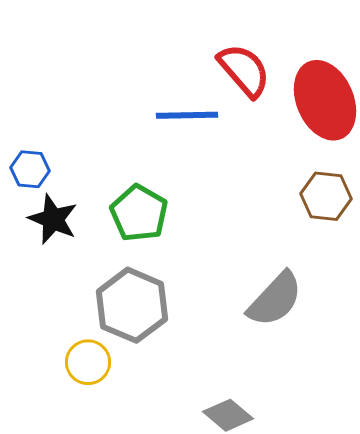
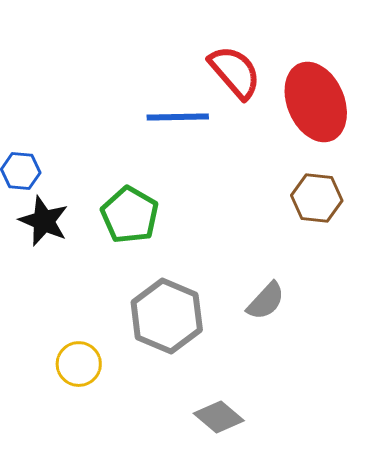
gray semicircle: (275, 299) -> (266, 301), size x0.7
gray hexagon: (132, 305) -> (167, 316), moved

